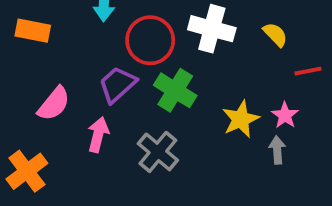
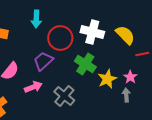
yellow semicircle: (275, 34) -> (125, 35), size x1.5
green cross: (175, 90) -> (85, 64), moved
pink arrow: (98, 135) -> (33, 87), turned 54

